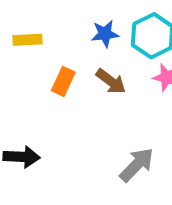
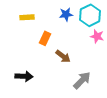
brown arrow: (111, 81) -> (63, 56), moved

